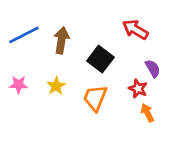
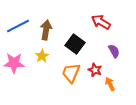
pink star: (19, 85) -> (14, 63), size x1.5
yellow star: (56, 86) -> (42, 56), moved
red star: (138, 89) -> (95, 70), moved

